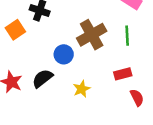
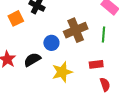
yellow star: (82, 89) -> (62, 72), size x1.5

